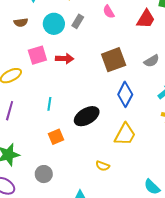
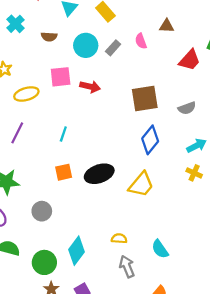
pink semicircle: (109, 12) -> (141, 41), moved
black ellipse: (87, 116) -> (99, 174), moved
yellow semicircle: (103, 166) -> (119, 238), moved, turned 152

